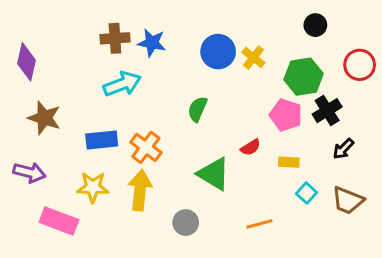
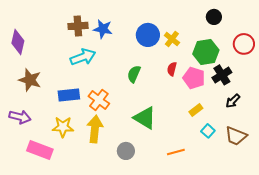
red semicircle: (251, 147) -> (172, 69), moved, turned 136
yellow rectangle: (289, 162) -> (196, 110), turned -40

